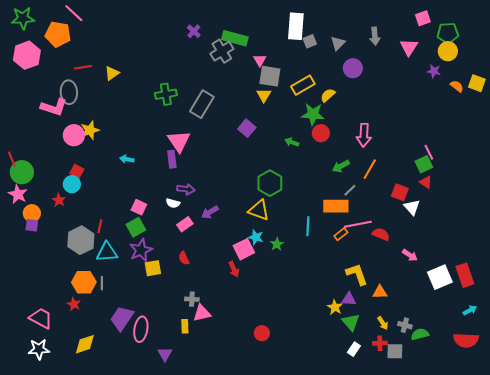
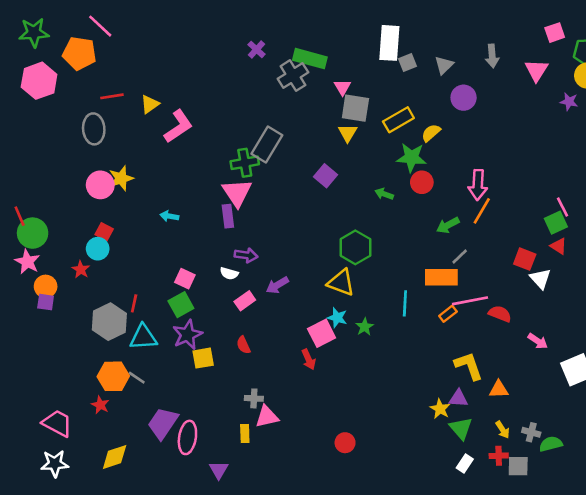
green cross: (166, 94) -> (245, 163), moved
pink L-shape: (54, 107) -> (178, 126), moved, turned -52
orange line: (370, 169) -> (482, 211), moved
gray line: (102, 283) -> (137, 378), turned -56

